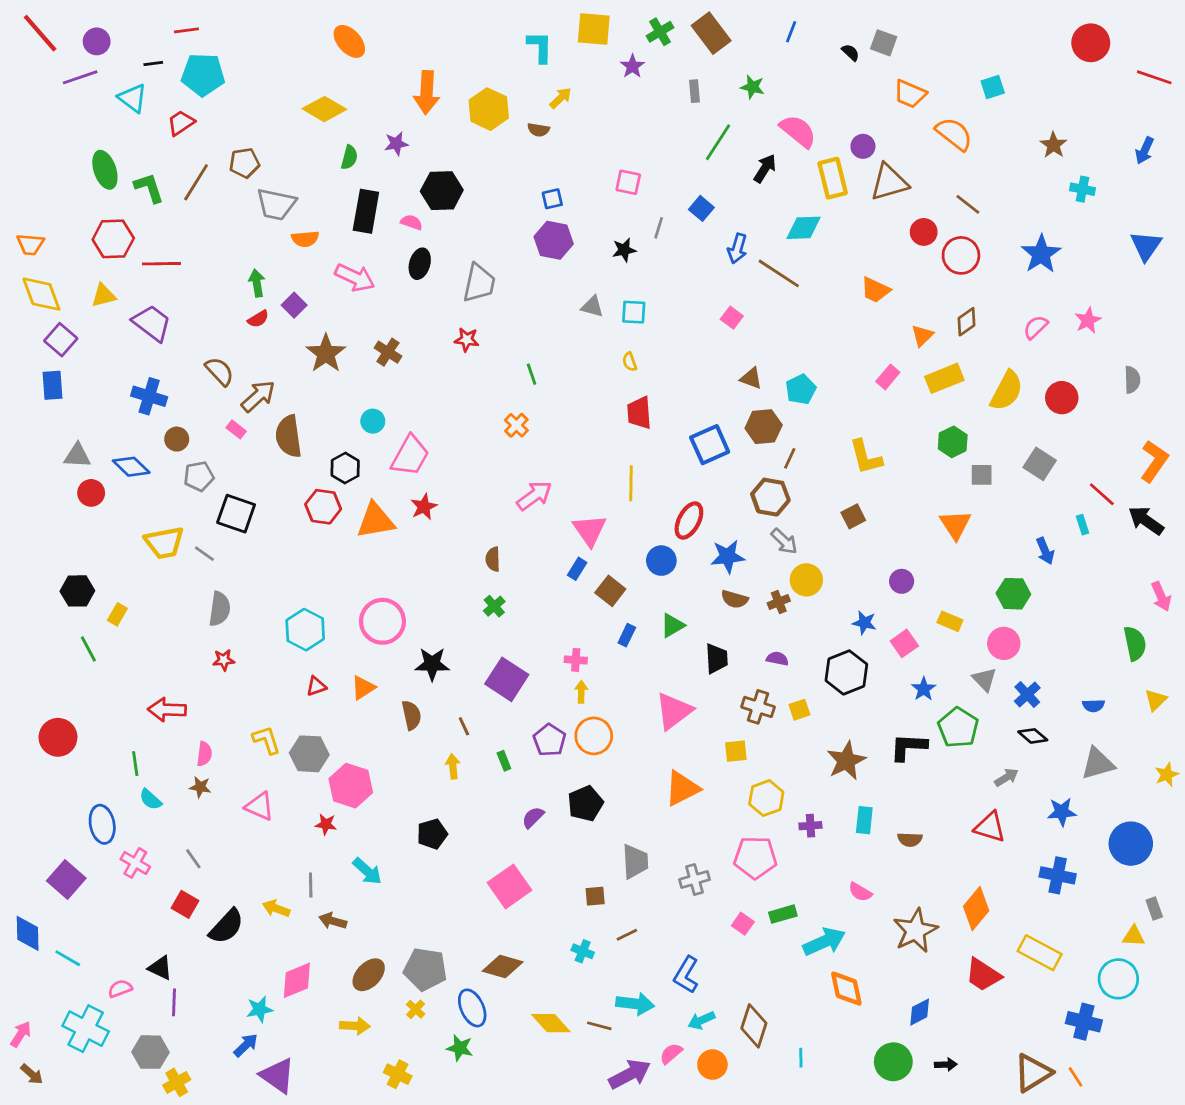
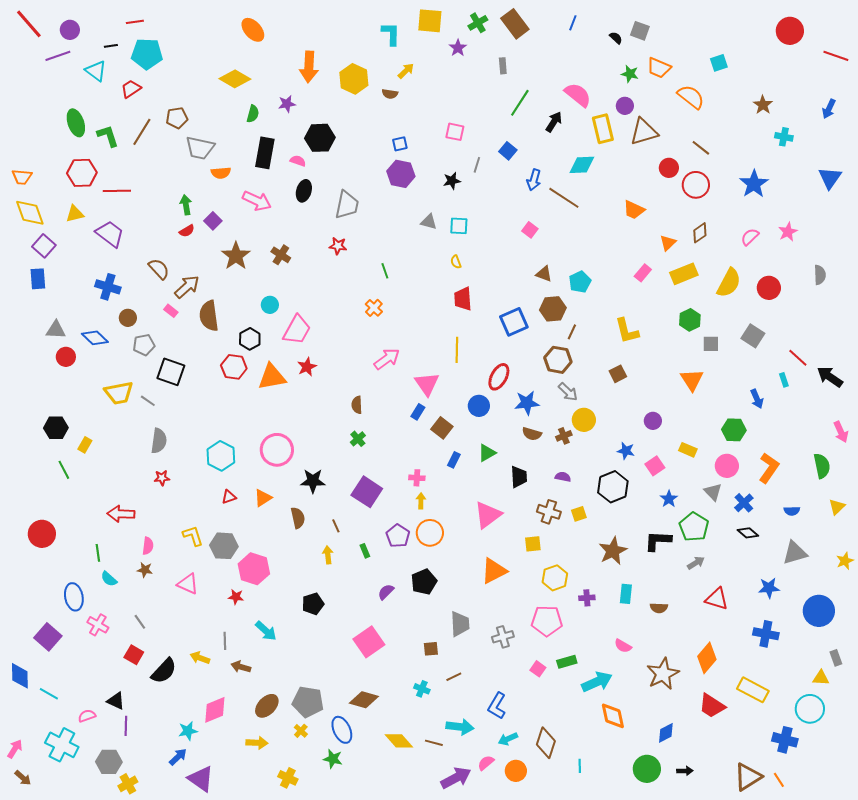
green star: (752, 87) -> (630, 74), moved
orange L-shape: (1154, 461) -> (769, 468), moved
gray arrow: (1007, 777) -> (696, 563), moved

